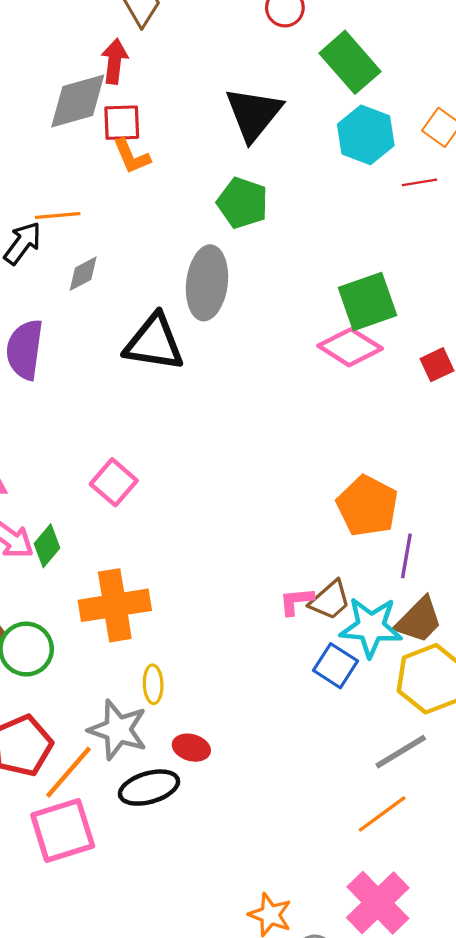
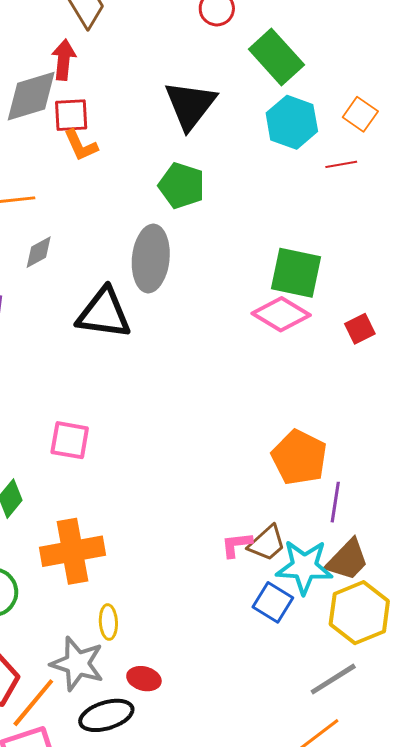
green square: (367, 302) -> (296, 273), turned 32
pink square: (114, 482) -> (70, 440), turned -30

